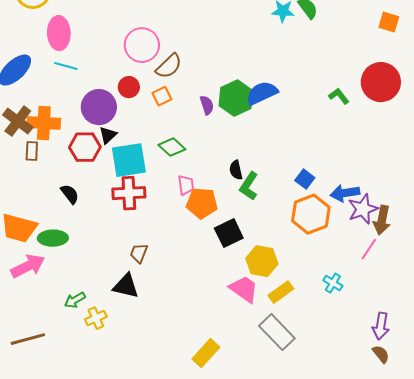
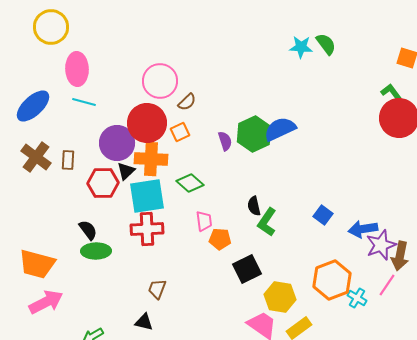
brown semicircle: (169, 66) -> (187, 102), size x0.7
red circle: (129, 87) -> (147, 123), size x1.8
green L-shape: (339, 96) -> (391, 92), moved
orange cross: (44, 123) -> (151, 159), moved
brown rectangle: (32, 151) -> (68, 160), moved
orange pentagon: (202, 203) -> (220, 239), size x0.7
orange hexagon: (311, 214) -> (332, 280), moved
green ellipse: (53, 238) -> (96, 251), moved
cyan cross: (333, 283) -> (357, 298), moved
black triangle: (126, 286) -> (144, 322), size x0.7

